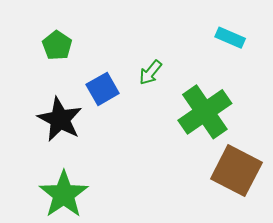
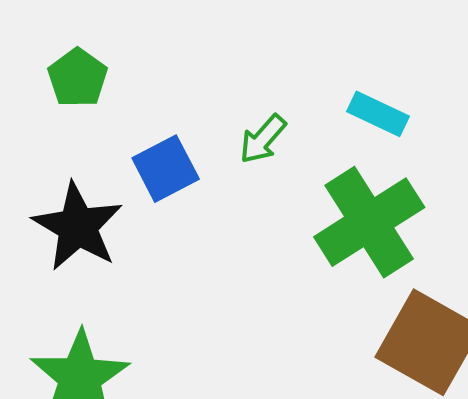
cyan rectangle: (230, 38) -> (378, 114), moved

